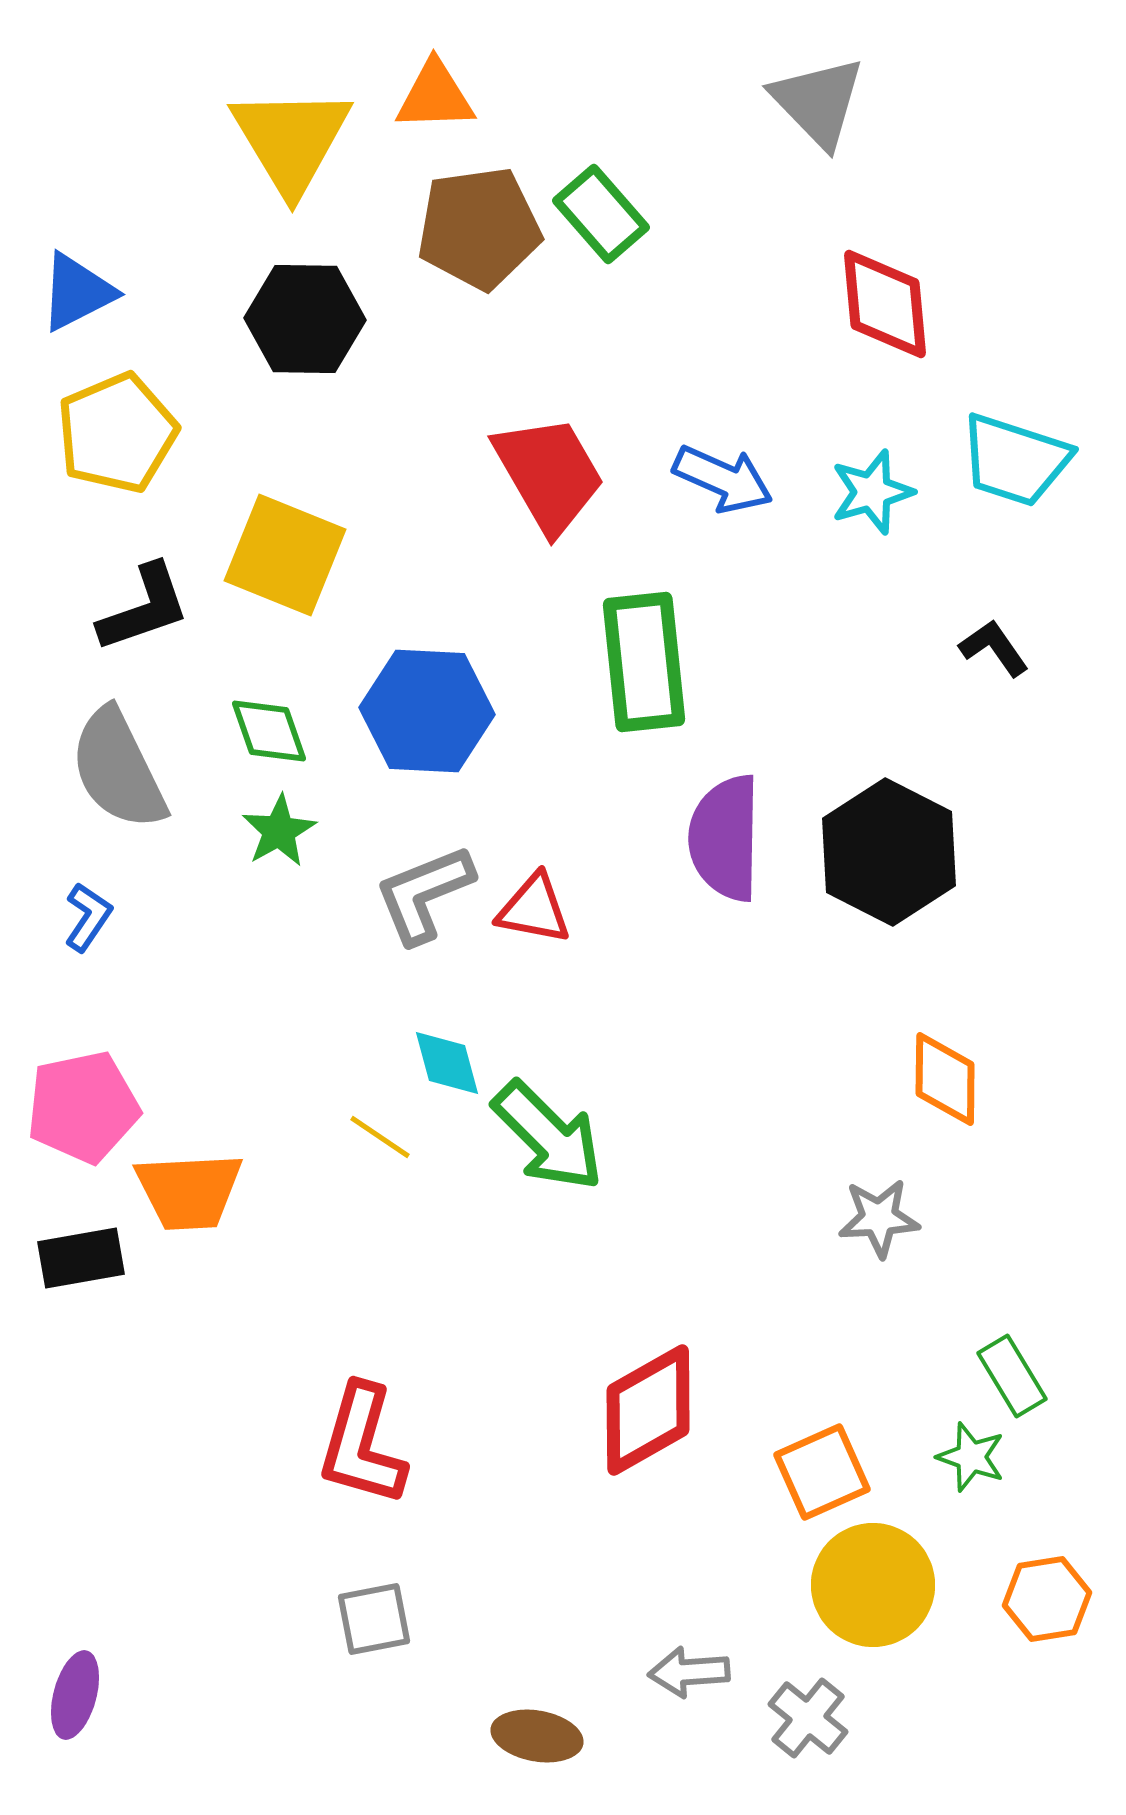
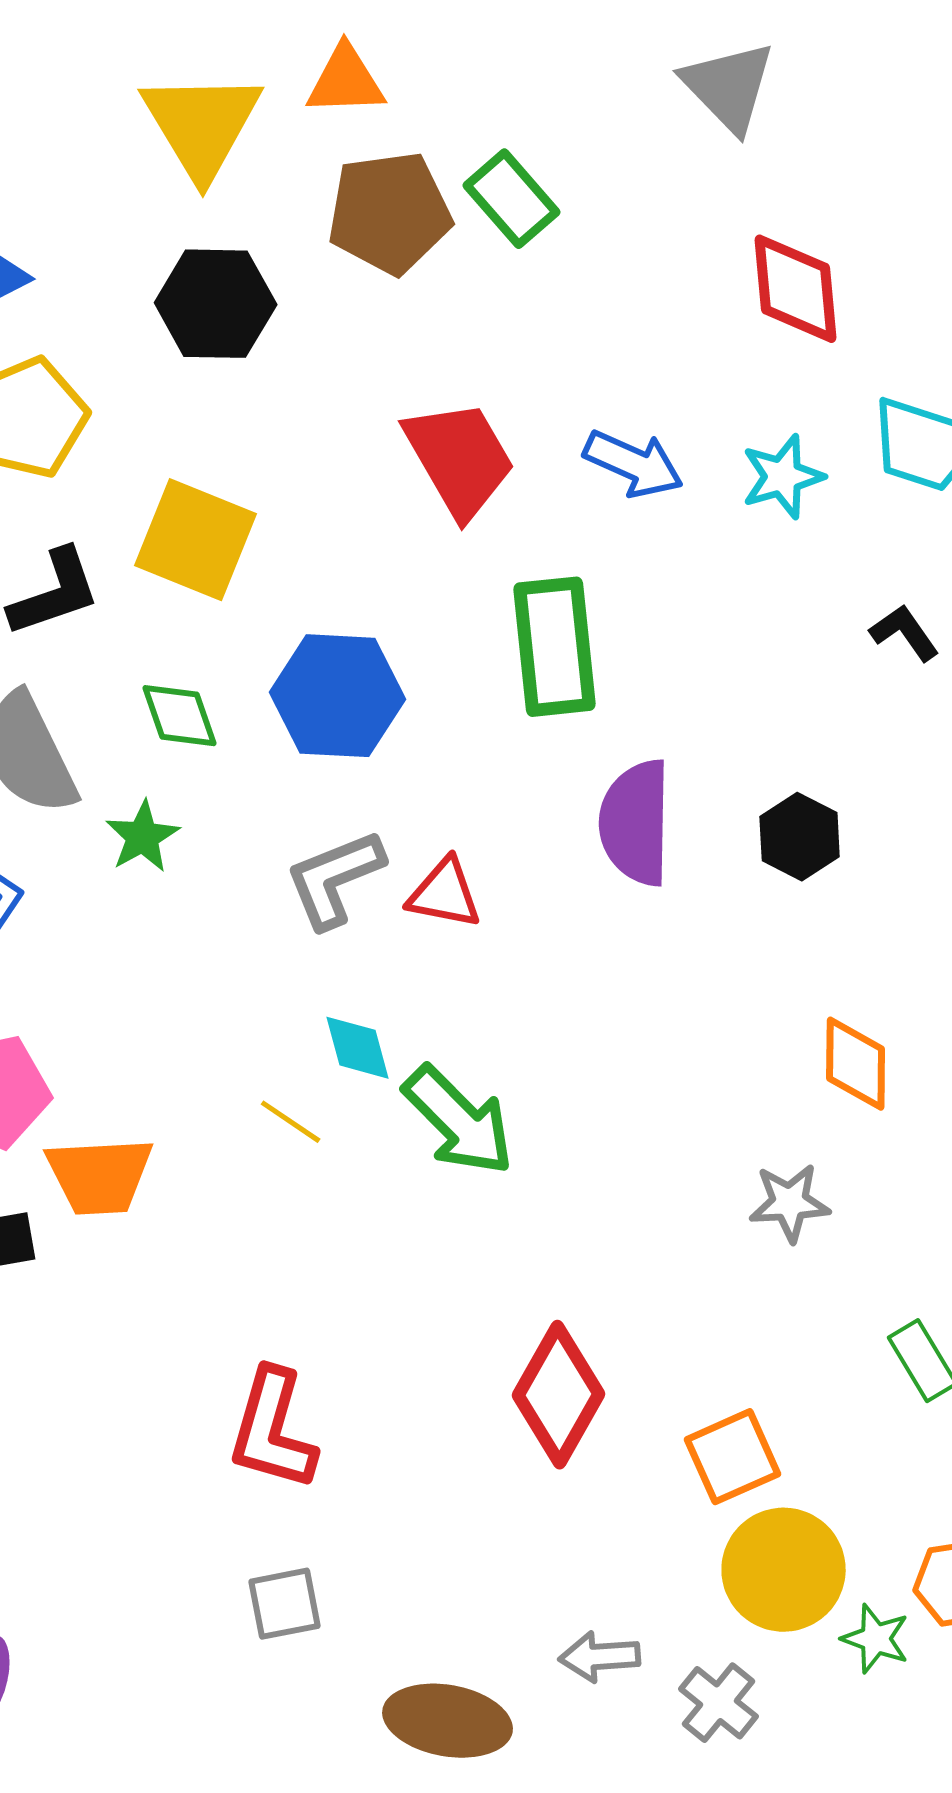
green star: (279, 831) -> (143, 837), moved
black hexagon: (889, 852) -> (800, 837), size x0.6
red diamond: (648, 1410) -> (559, 1395), turned -31
green star: (971, 1457) -> (876, 1639), moved
brown ellipse: (537, 1736) -> (448, 1721), size x1.4

